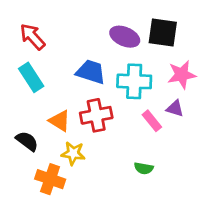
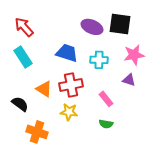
cyan cross: (134, 81) -> (99, 60), size x0.7
pink rectangle: (152, 121) -> (106, 99), moved
yellow star: (73, 153) -> (69, 112), moved

